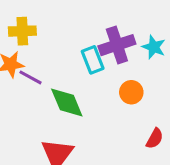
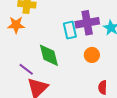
purple line: (31, 77) -> (26, 69), moved
red semicircle: (155, 138) -> (103, 87), turned 144

